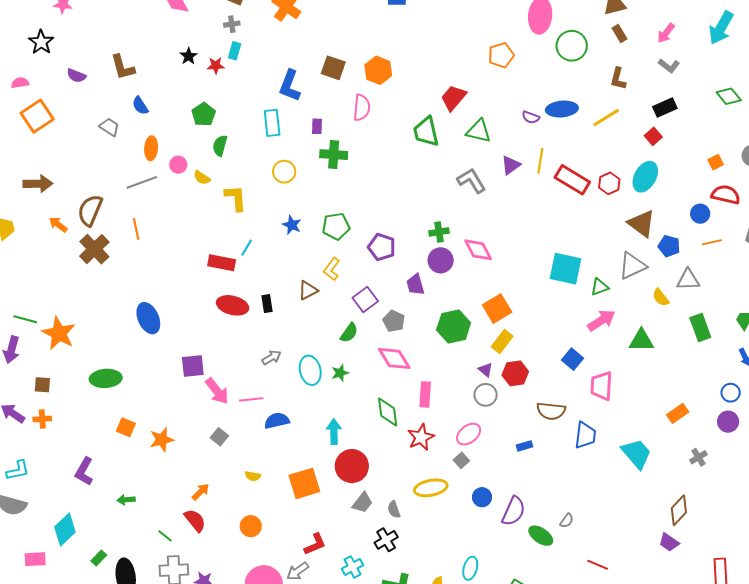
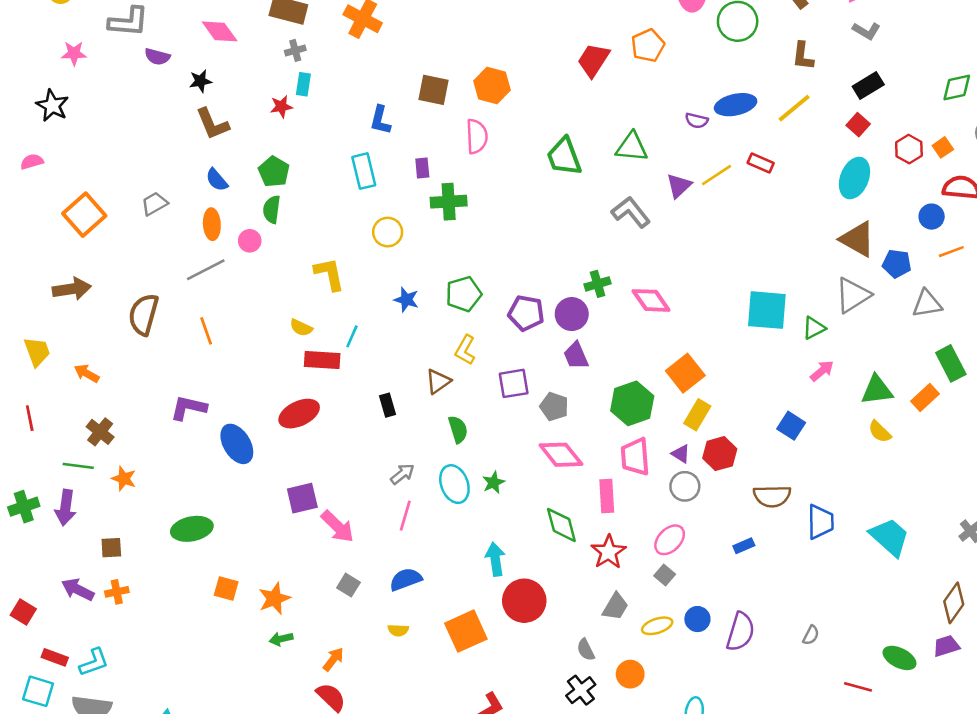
black star: (189, 56) -> (200, 81), moved, turned 30
brown L-shape: (123, 67) -> (212, 124), moved
purple semicircle: (76, 76) -> (157, 57), moved
blue L-shape: (290, 86) -> (380, 120), size x0.7
green diamond: (729, 96) -> (957, 87), moved, turned -55
red trapezoid: (453, 98) -> (593, 60), moved
blue semicircle: (140, 106) -> (217, 180), moved
orange square: (37, 116) -> (84, 215), moved
gray trapezoid: (109, 127) -> (154, 204), turned -55
green semicircle: (220, 146) -> (272, 209), moved
yellow line: (540, 161) -> (717, 175), turned 55
yellow semicircle: (202, 178) -> (301, 328), moved
red rectangle: (572, 180) -> (761, 163), moved, size x0.6
red hexagon: (609, 183) -> (909, 149), moved
orange arrow: (58, 224) -> (87, 373), moved
brown cross: (94, 249) -> (100, 432), moved, size x0.7
purple circle: (441, 260) -> (572, 314), moved
yellow semicircle: (661, 297) -> (880, 432), moved
purple square: (365, 299) -> (514, 383), turned 35
red ellipse: (233, 305) -> (299, 414), moved, turned -32
pink arrow: (601, 320) -> (822, 371), size x0.7
orange star: (59, 333) -> (124, 479), size x0.6
green semicircle: (349, 333) -> (458, 429), moved, turned -45
pink trapezoid: (601, 386) -> (635, 457), moved
pink line: (251, 399) -> (405, 516), moved, turned -60
orange rectangle: (678, 413) -> (925, 397), moved
blue semicircle: (277, 421) -> (406, 579), moved
purple L-shape: (84, 471) -> (188, 408), moved, turned 80
yellow ellipse: (431, 488) -> (657, 626), moved, size x0.7
green arrow: (126, 500) -> (281, 639), moved
gray trapezoid: (362, 503) -> (615, 607), moved
orange circle: (251, 526) -> (630, 674), moved
green ellipse: (541, 536) -> (899, 658), moved
purple trapezoid: (669, 542) -> (946, 646), turned 135

